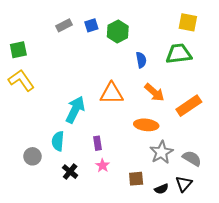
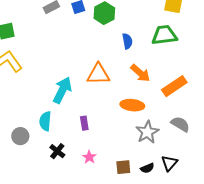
gray semicircle: (192, 158) -> (180, 124), moved
pink star: (103, 165) -> (89, 157), moved
brown square: (136, 179) -> (123, 167), moved

